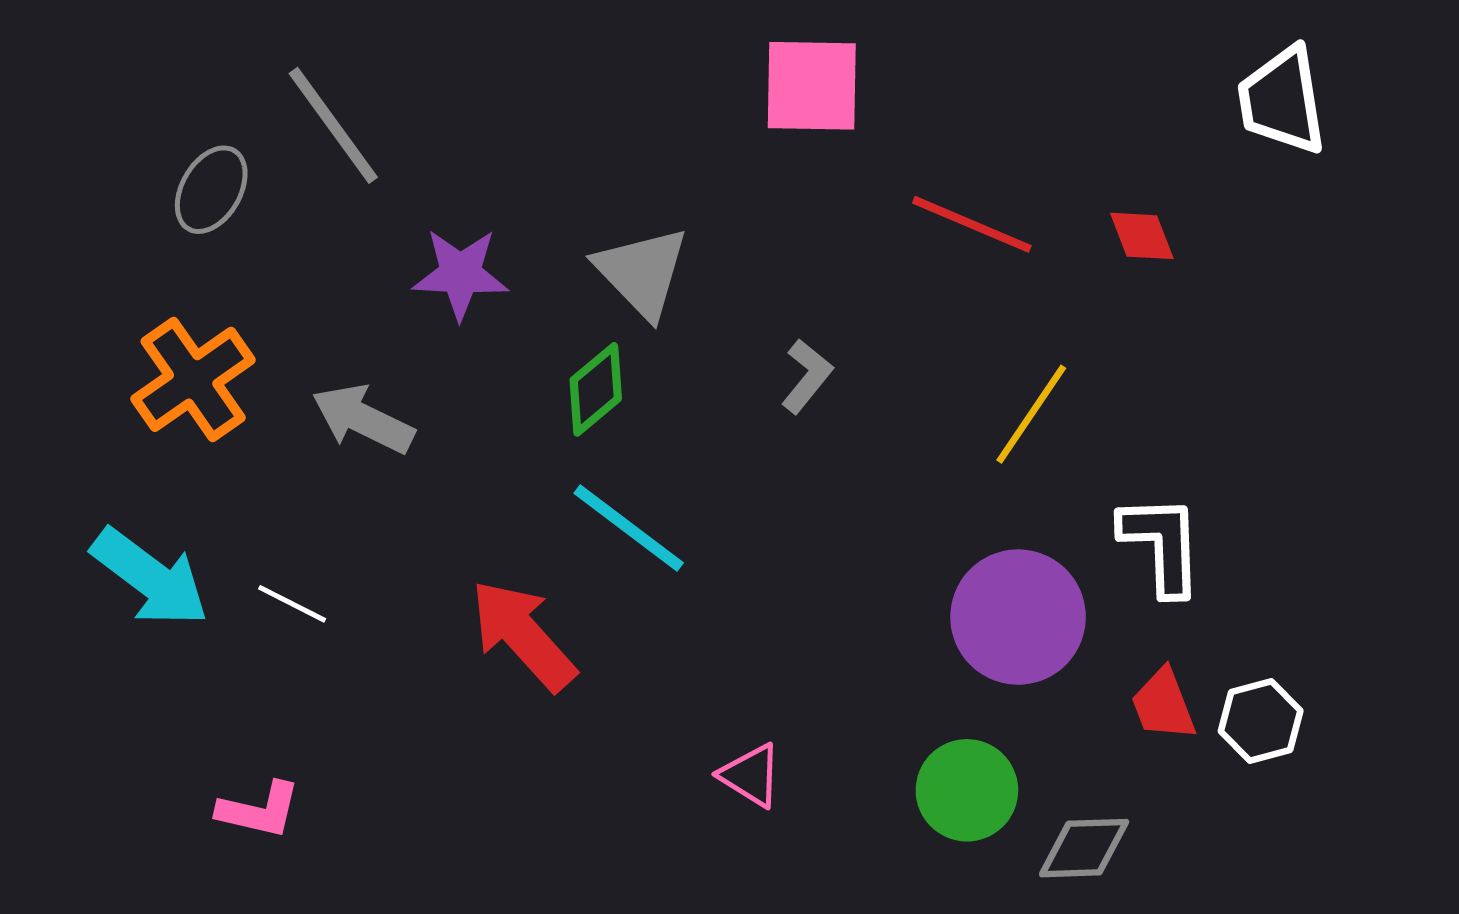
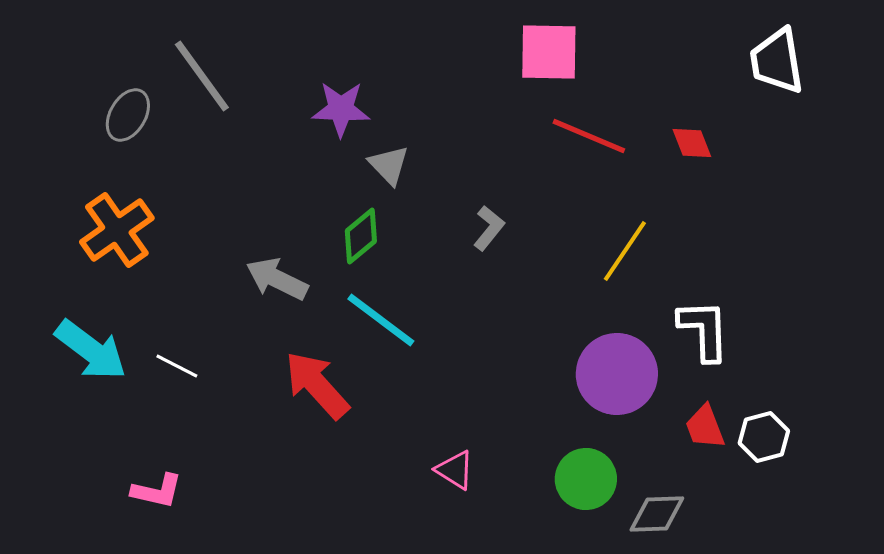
pink square: (812, 86) -> (549, 52), moved
gray triangle: (642, 272) -> (389, 165), size x0.7
purple star: (460, 274) -> (341, 109), moved
gray arrow: (363, 419) -> (277, 279), moved

